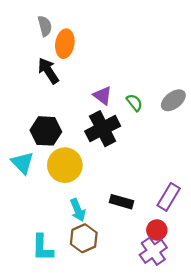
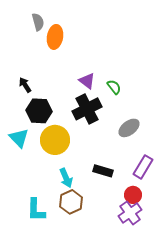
black arrow: (48, 71) -> (25, 85), moved, size x0.7
gray ellipse: (173, 100) -> (129, 128), moved

